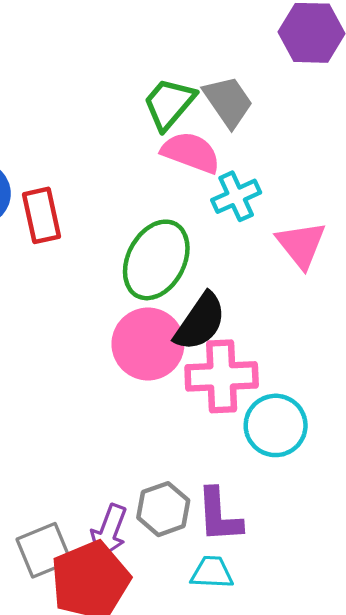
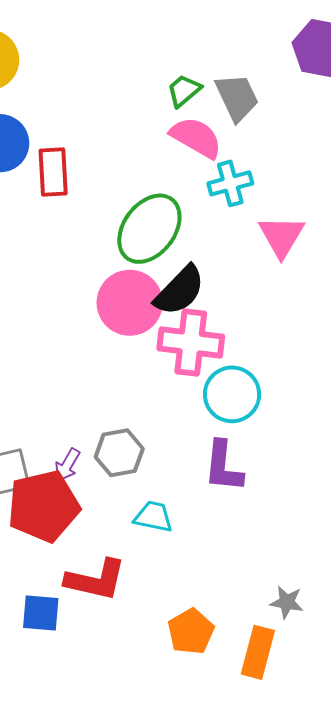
green trapezoid: (169, 104) -> (184, 91), size x0.7
purple L-shape: (219, 515) -> (223, 466), moved
purple arrow: (109, 532) -> (67, 465), size x0.7

